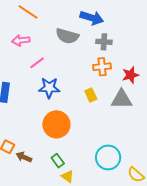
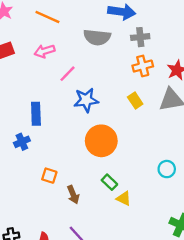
brown arrow: (24, 157) -> (73, 195), moved, turned -126
cyan circle: (108, 157) -> (167, 169), size x0.6

